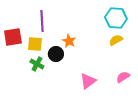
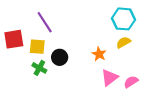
purple line: (42, 21) -> (45, 22), turned -30
orange star: (69, 41) -> (99, 54), moved
pink triangle: (88, 81) -> (110, 78), moved

